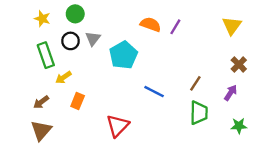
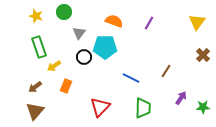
orange semicircle: (151, 24) -> (114, 21), moved
black circle: (70, 41) -> (84, 57), moved
cyan pentagon: (123, 55) -> (105, 47), turned 30
purple arrow: (231, 93) -> (181, 98), moved
green trapezoid: (199, 113) -> (143, 108), moved

